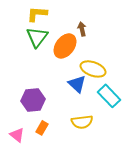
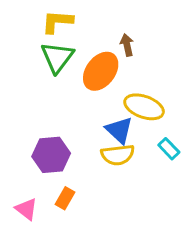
cyan rectangle: (109, 96) -> (169, 149), size x0.6
yellow semicircle: (82, 122) -> (118, 155), moved

